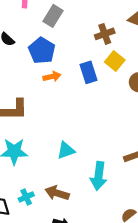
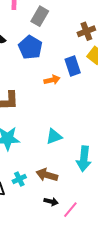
orange arrow: (52, 77) -> (52, 80), moved

